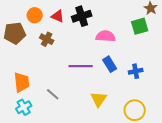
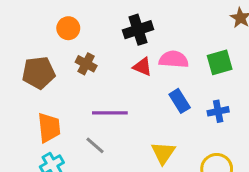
red triangle: (58, 16) -> (142, 67), moved
green square: (140, 26) -> (220, 62), moved
brown pentagon: (15, 33) -> (39, 73), moved
purple line: (81, 66) -> (110, 113), moved

